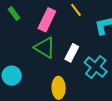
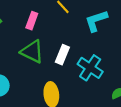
pink rectangle: (47, 20) -> (32, 21), size x0.7

